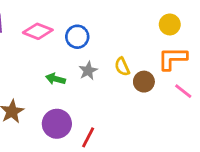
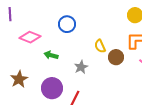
pink diamond: (38, 31) -> (30, 37), moved
gray star: (88, 71) -> (81, 67), moved

